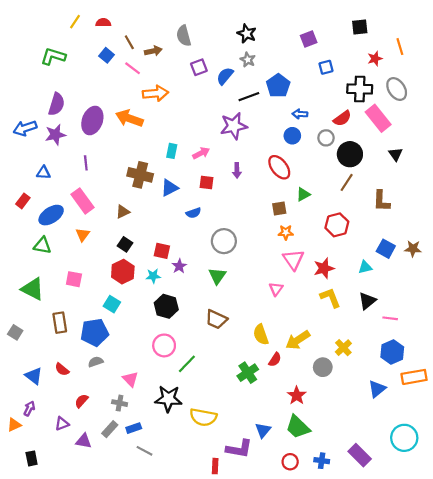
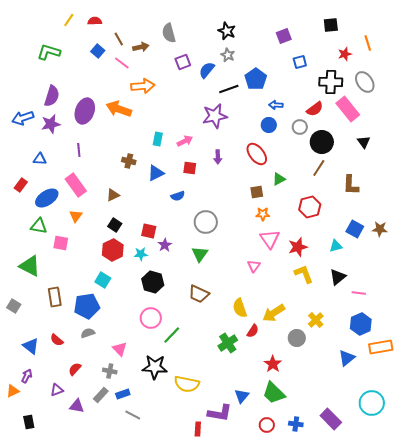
brown cross: (140, 175) -> (129, 161), size x0.6
pink square: (74, 279) -> (61, 243), moved

